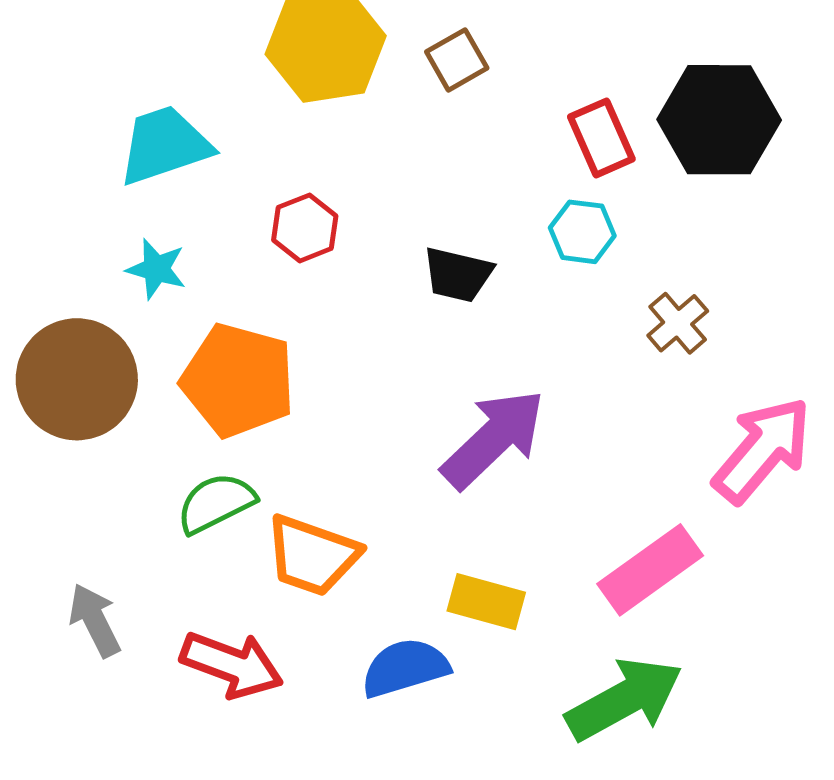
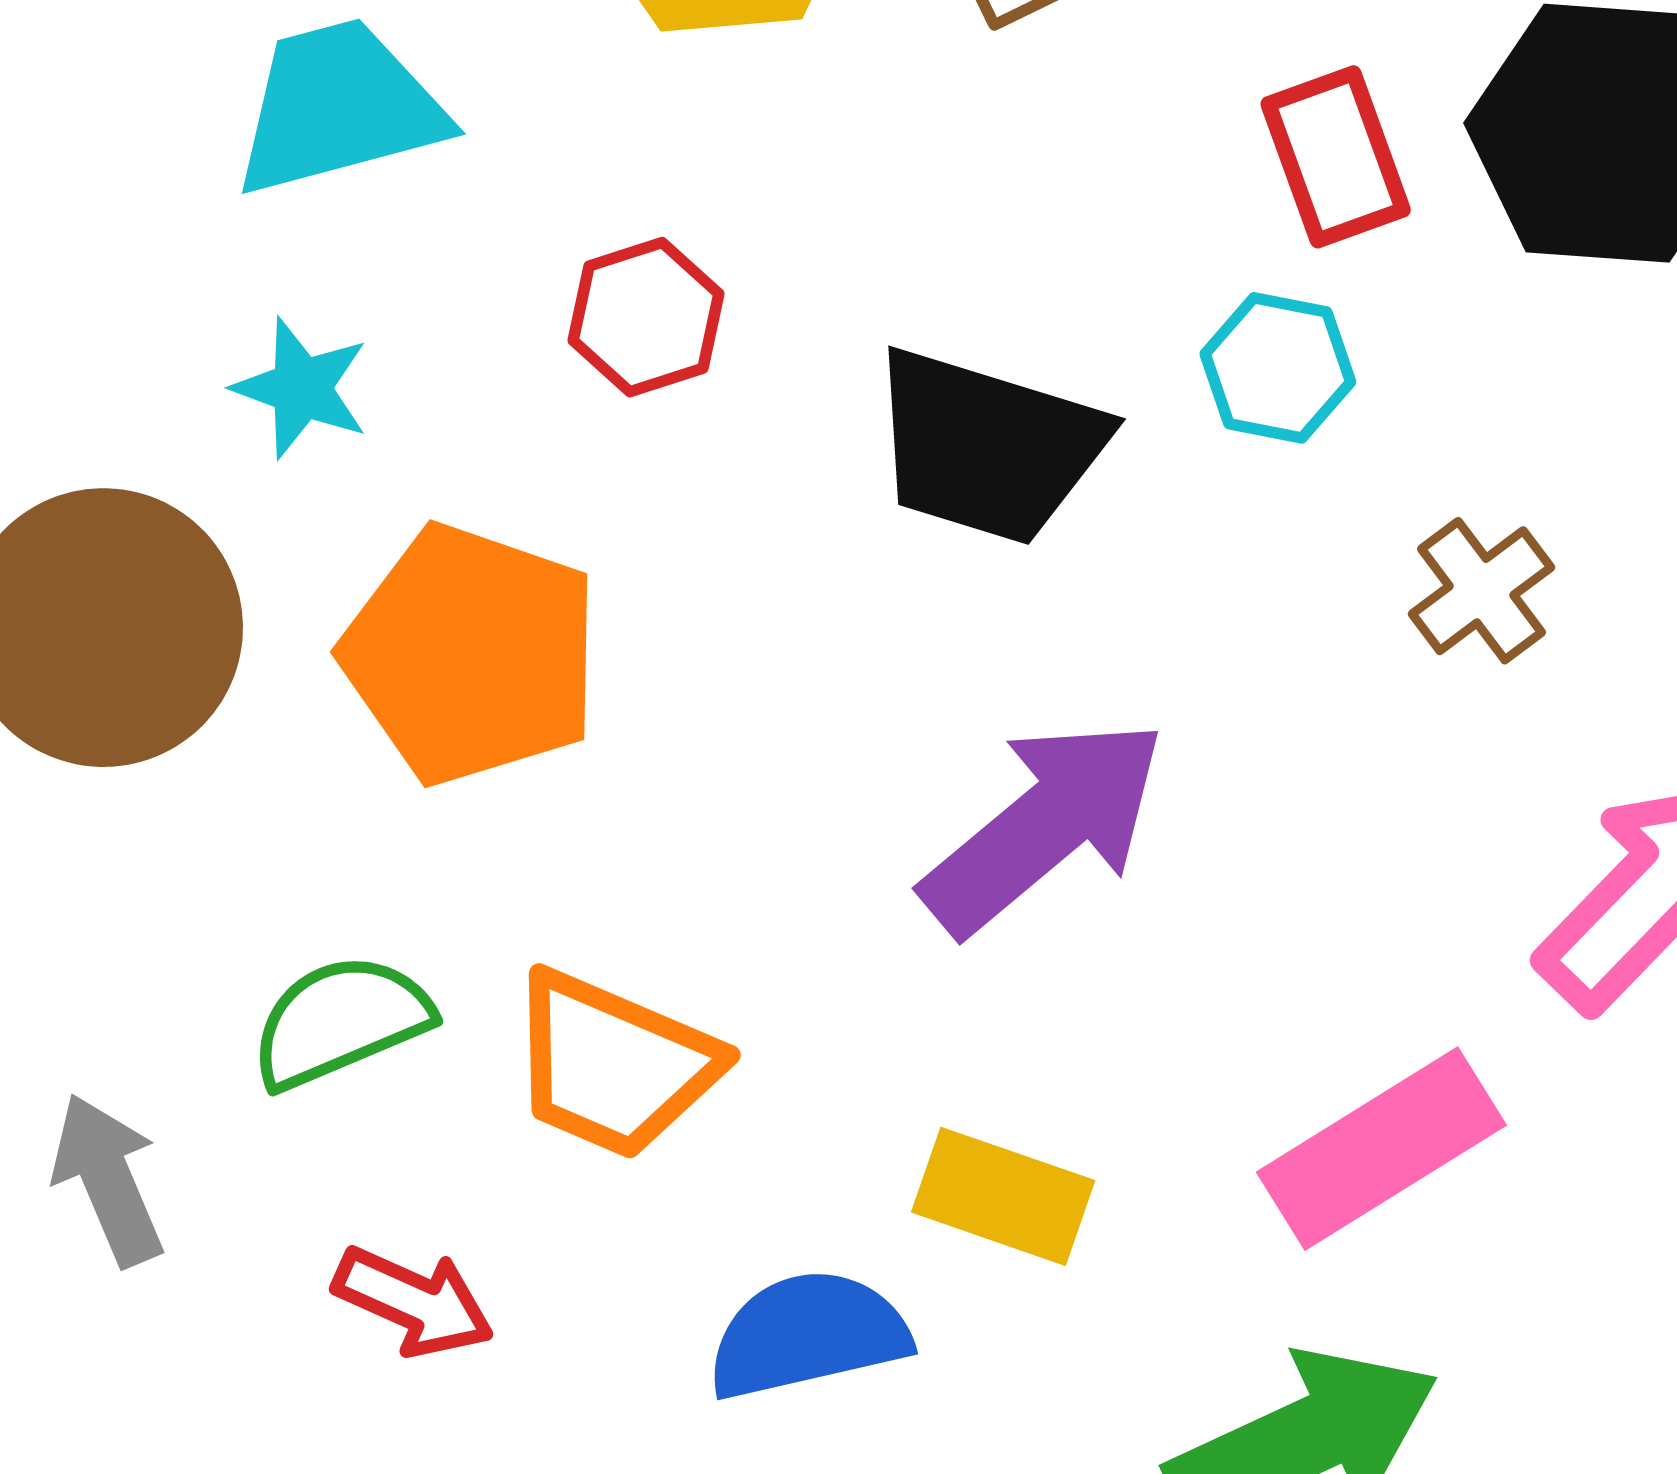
black trapezoid: (458, 275) -> (988, 447), size x1.5
green semicircle: (216, 503) -> (340, 1021), moved
red arrow: (232, 665) -> (414, 1302), size x0.7

